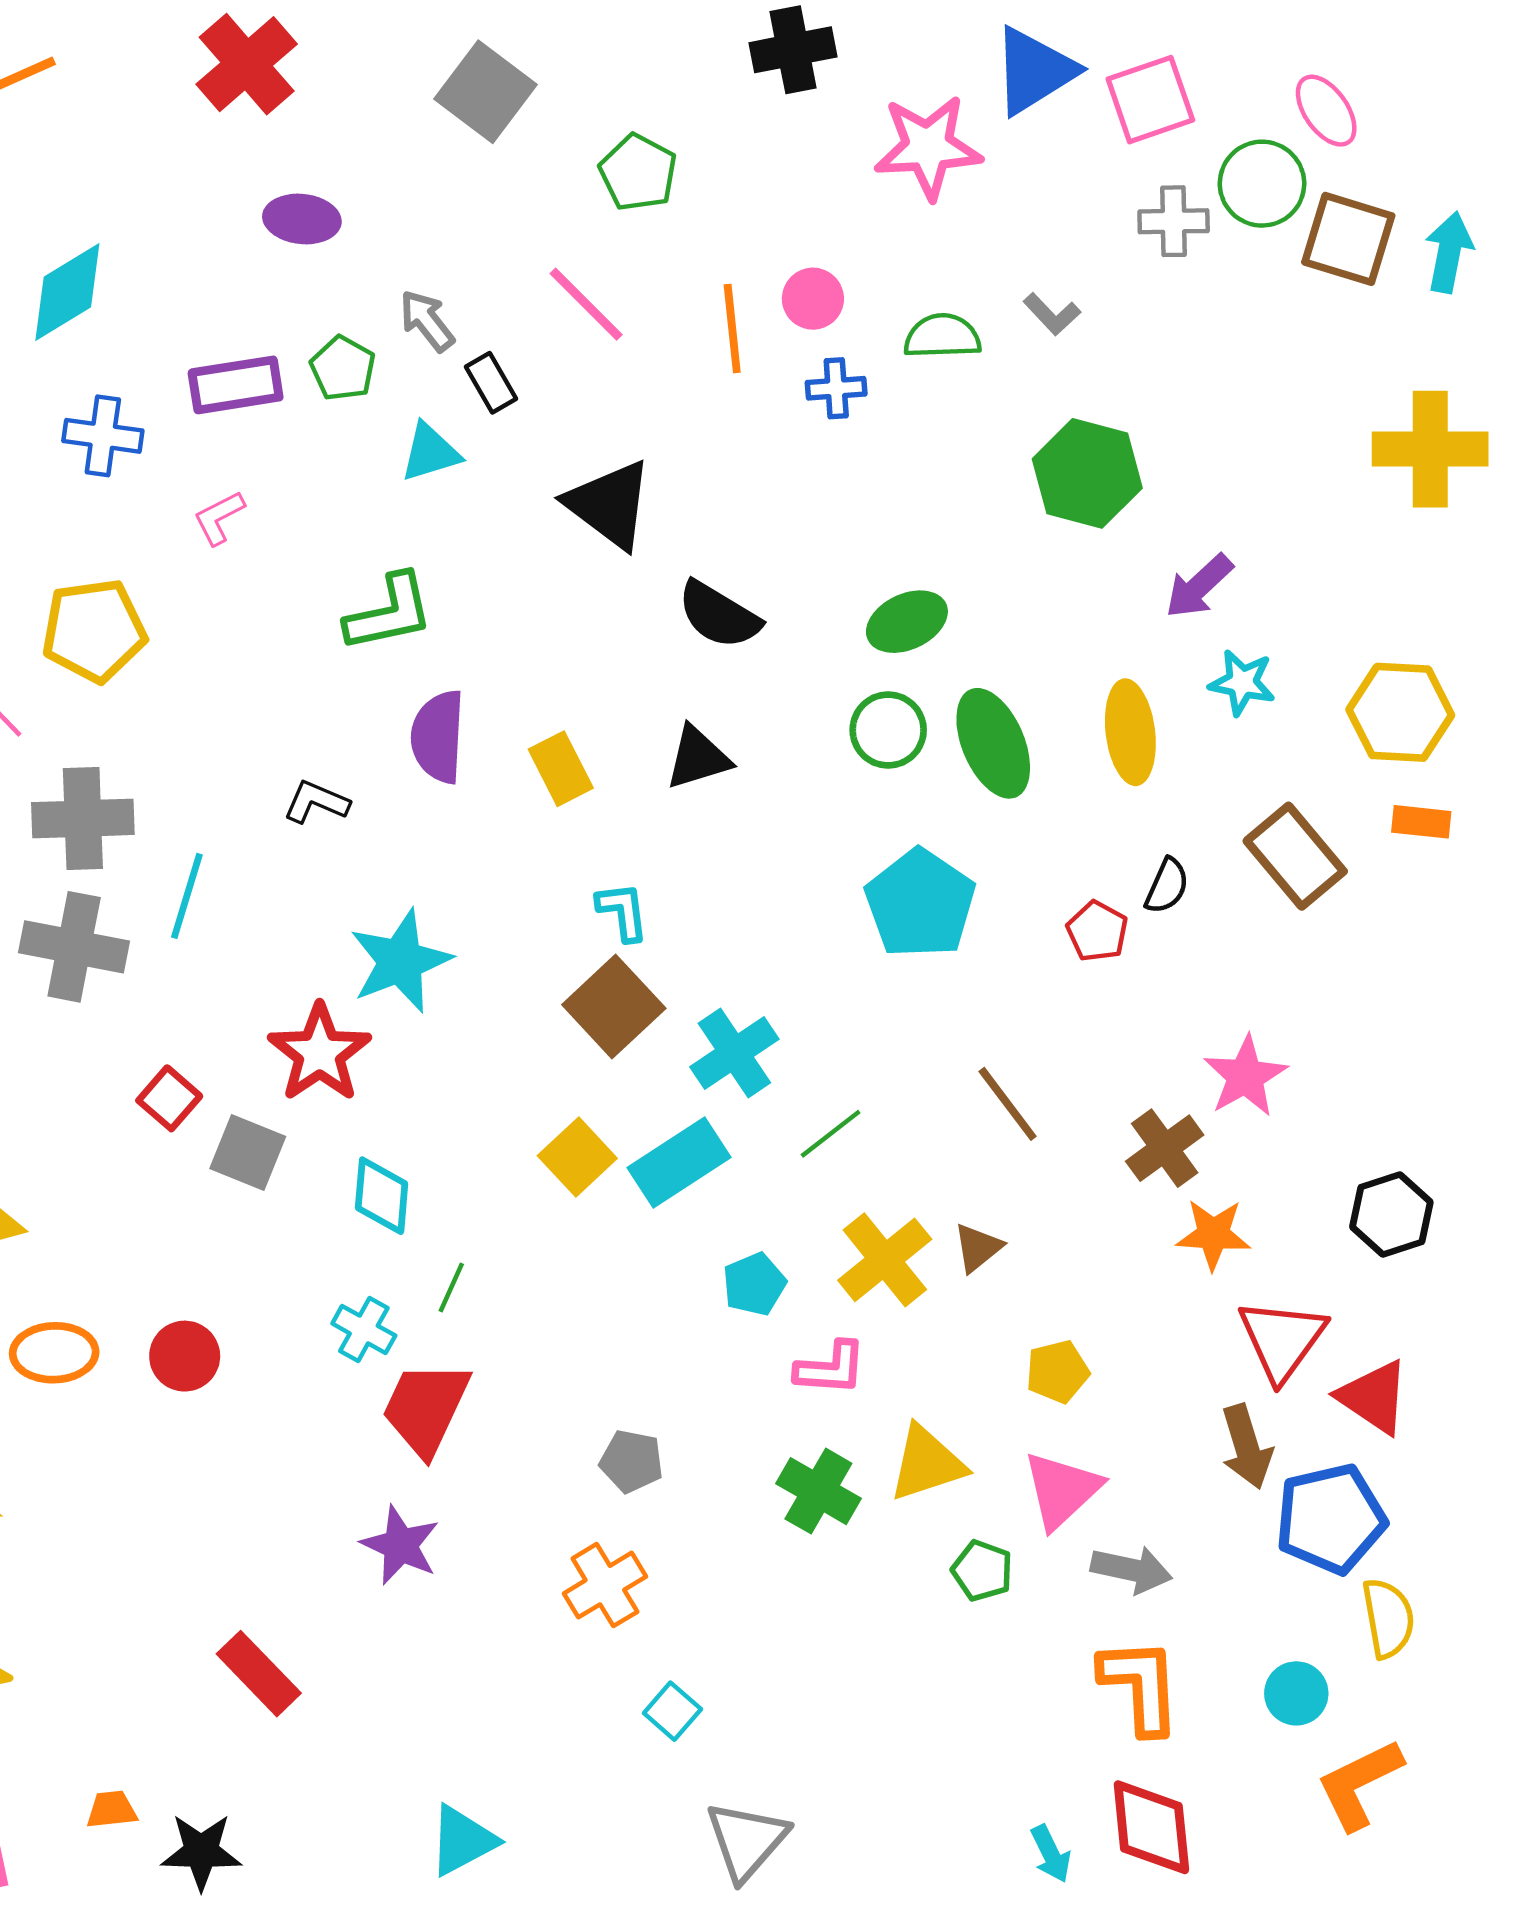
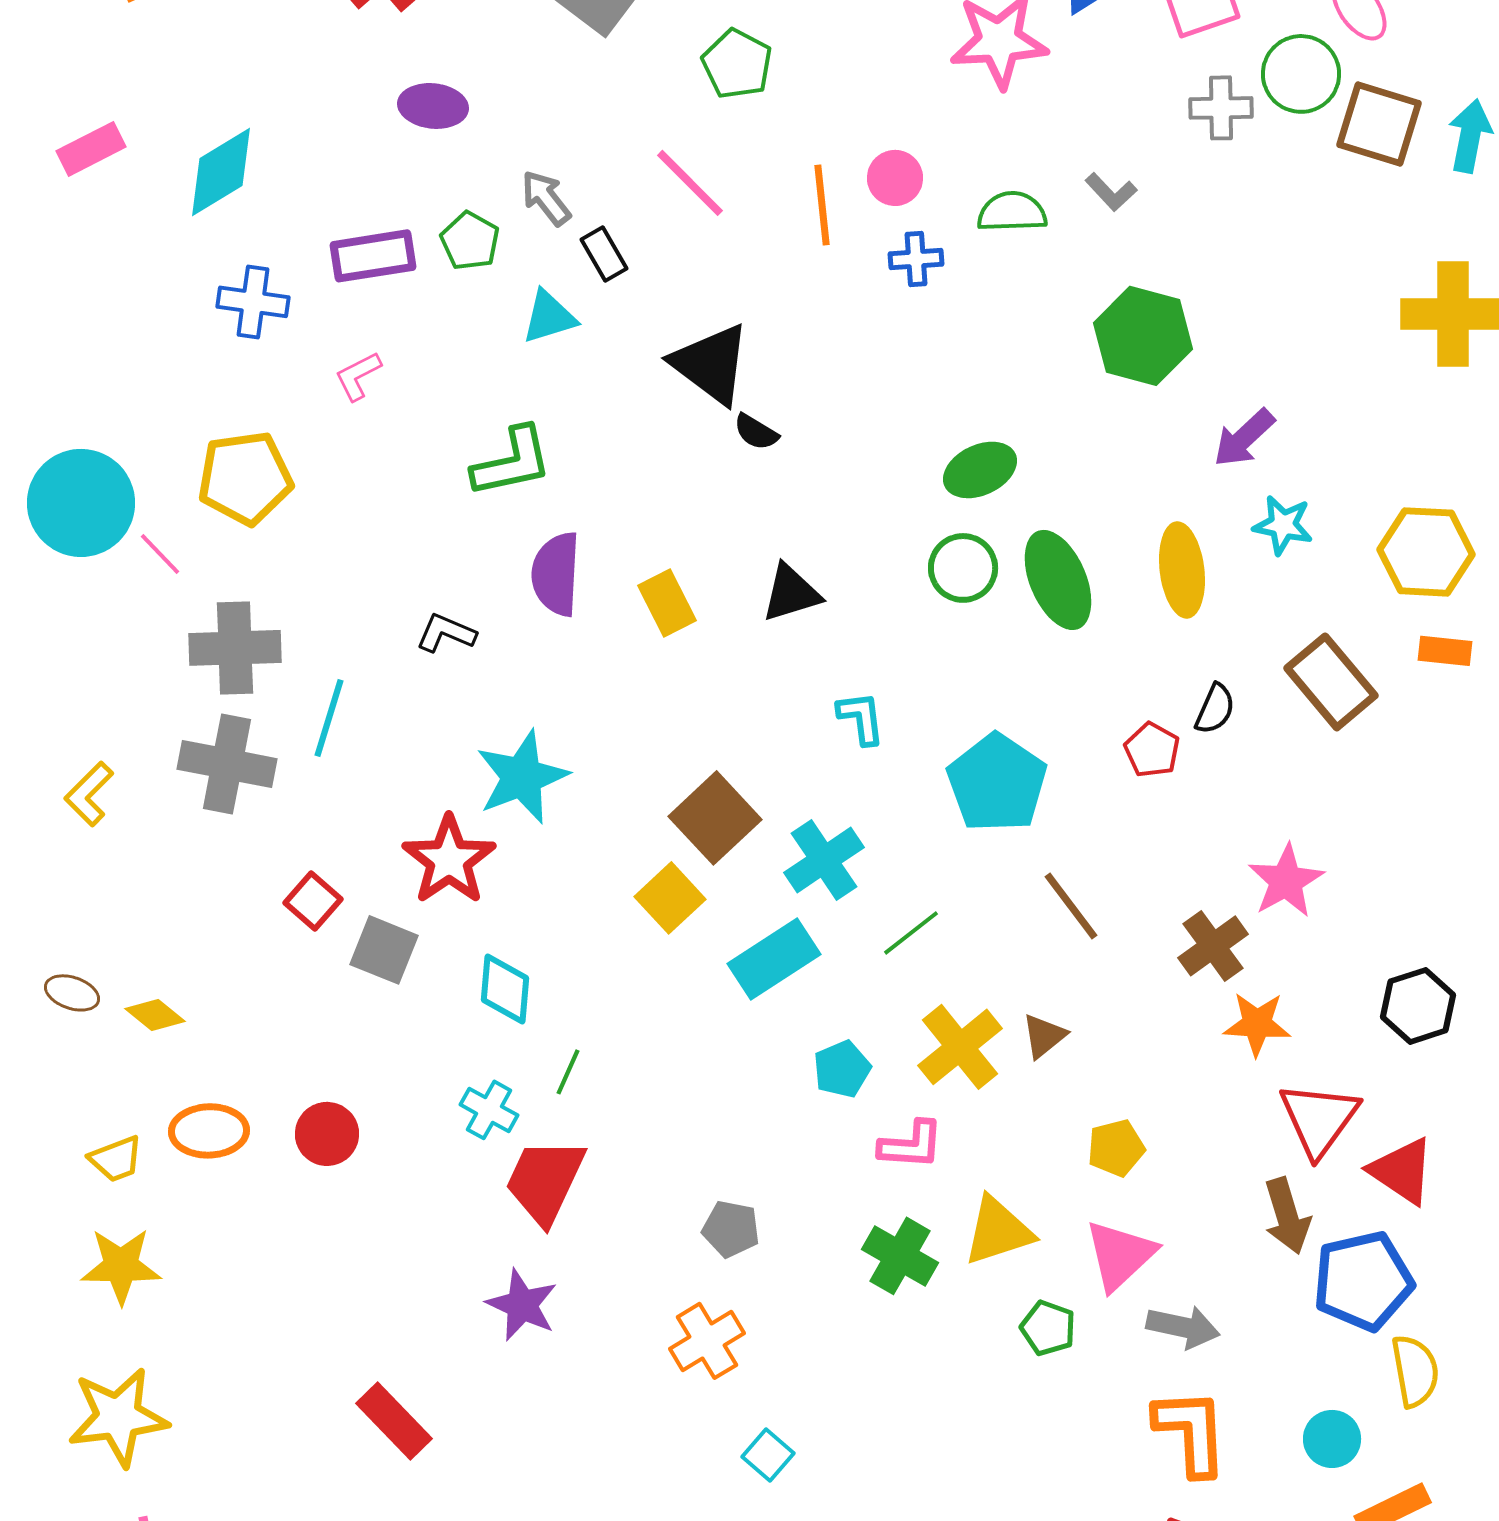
black semicircle: (719, 615) -> (756, 432), moved, size x0.6
cyan pentagon: (920, 904) -> (997, 783), moved
cyan L-shape: (623, 911) -> (861, 718), moved
yellow square: (577, 1157) -> (670, 898), moved

